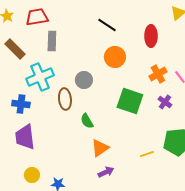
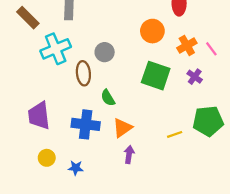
orange circle: (115, 57) -> (152, 31), moved
blue cross: (21, 104) -> (86, 124), moved, size x1.4
purple arrow: (106, 172) -> (129, 154), turned -56

